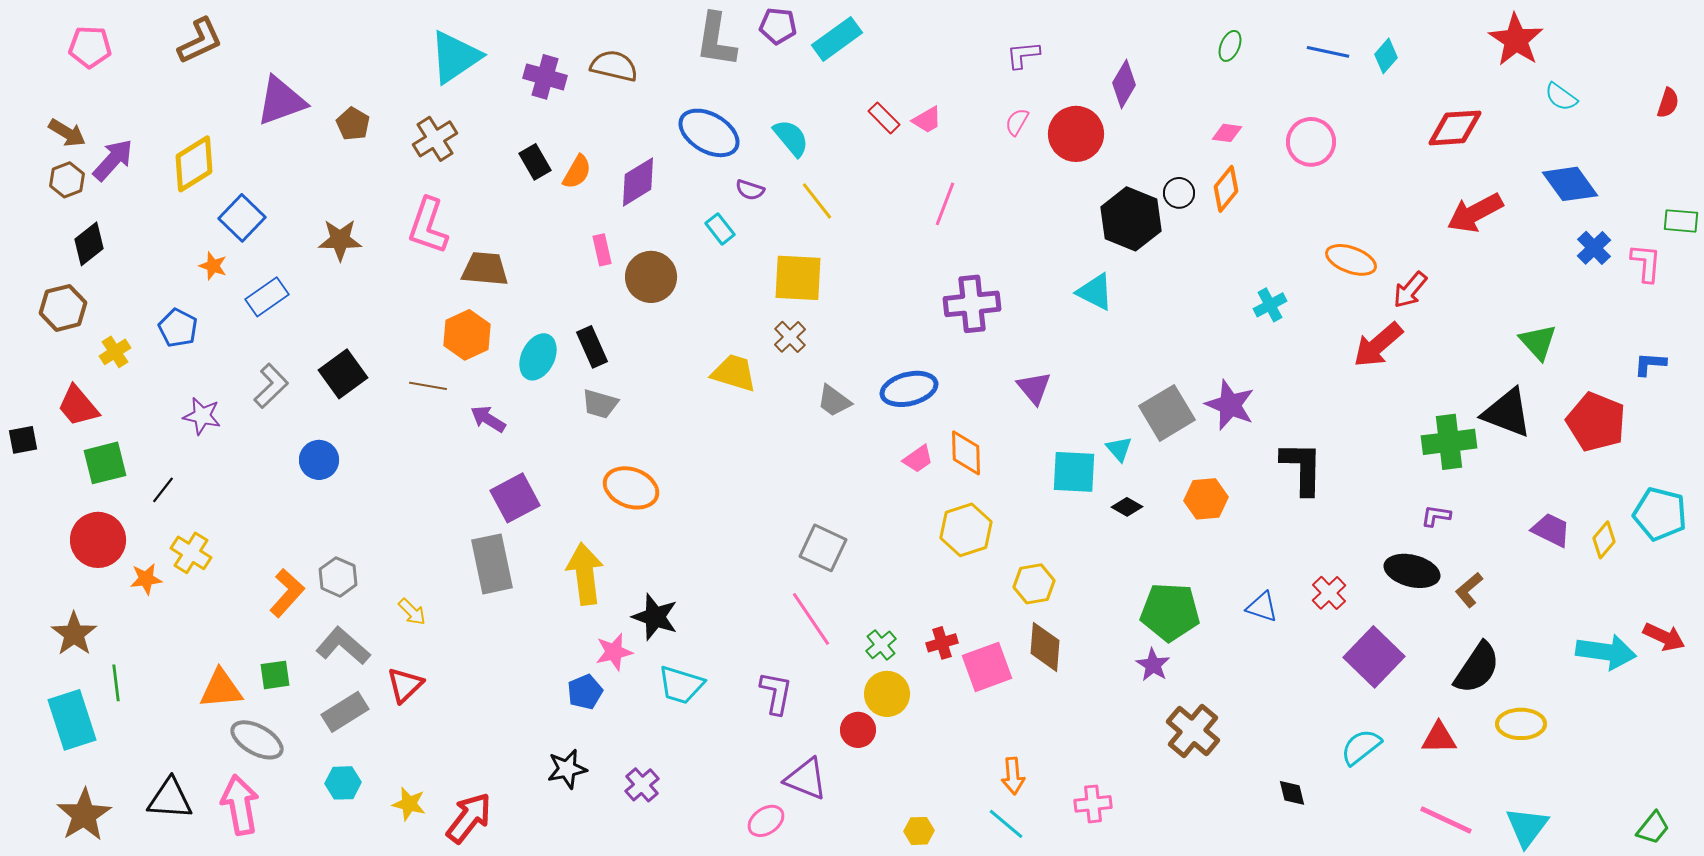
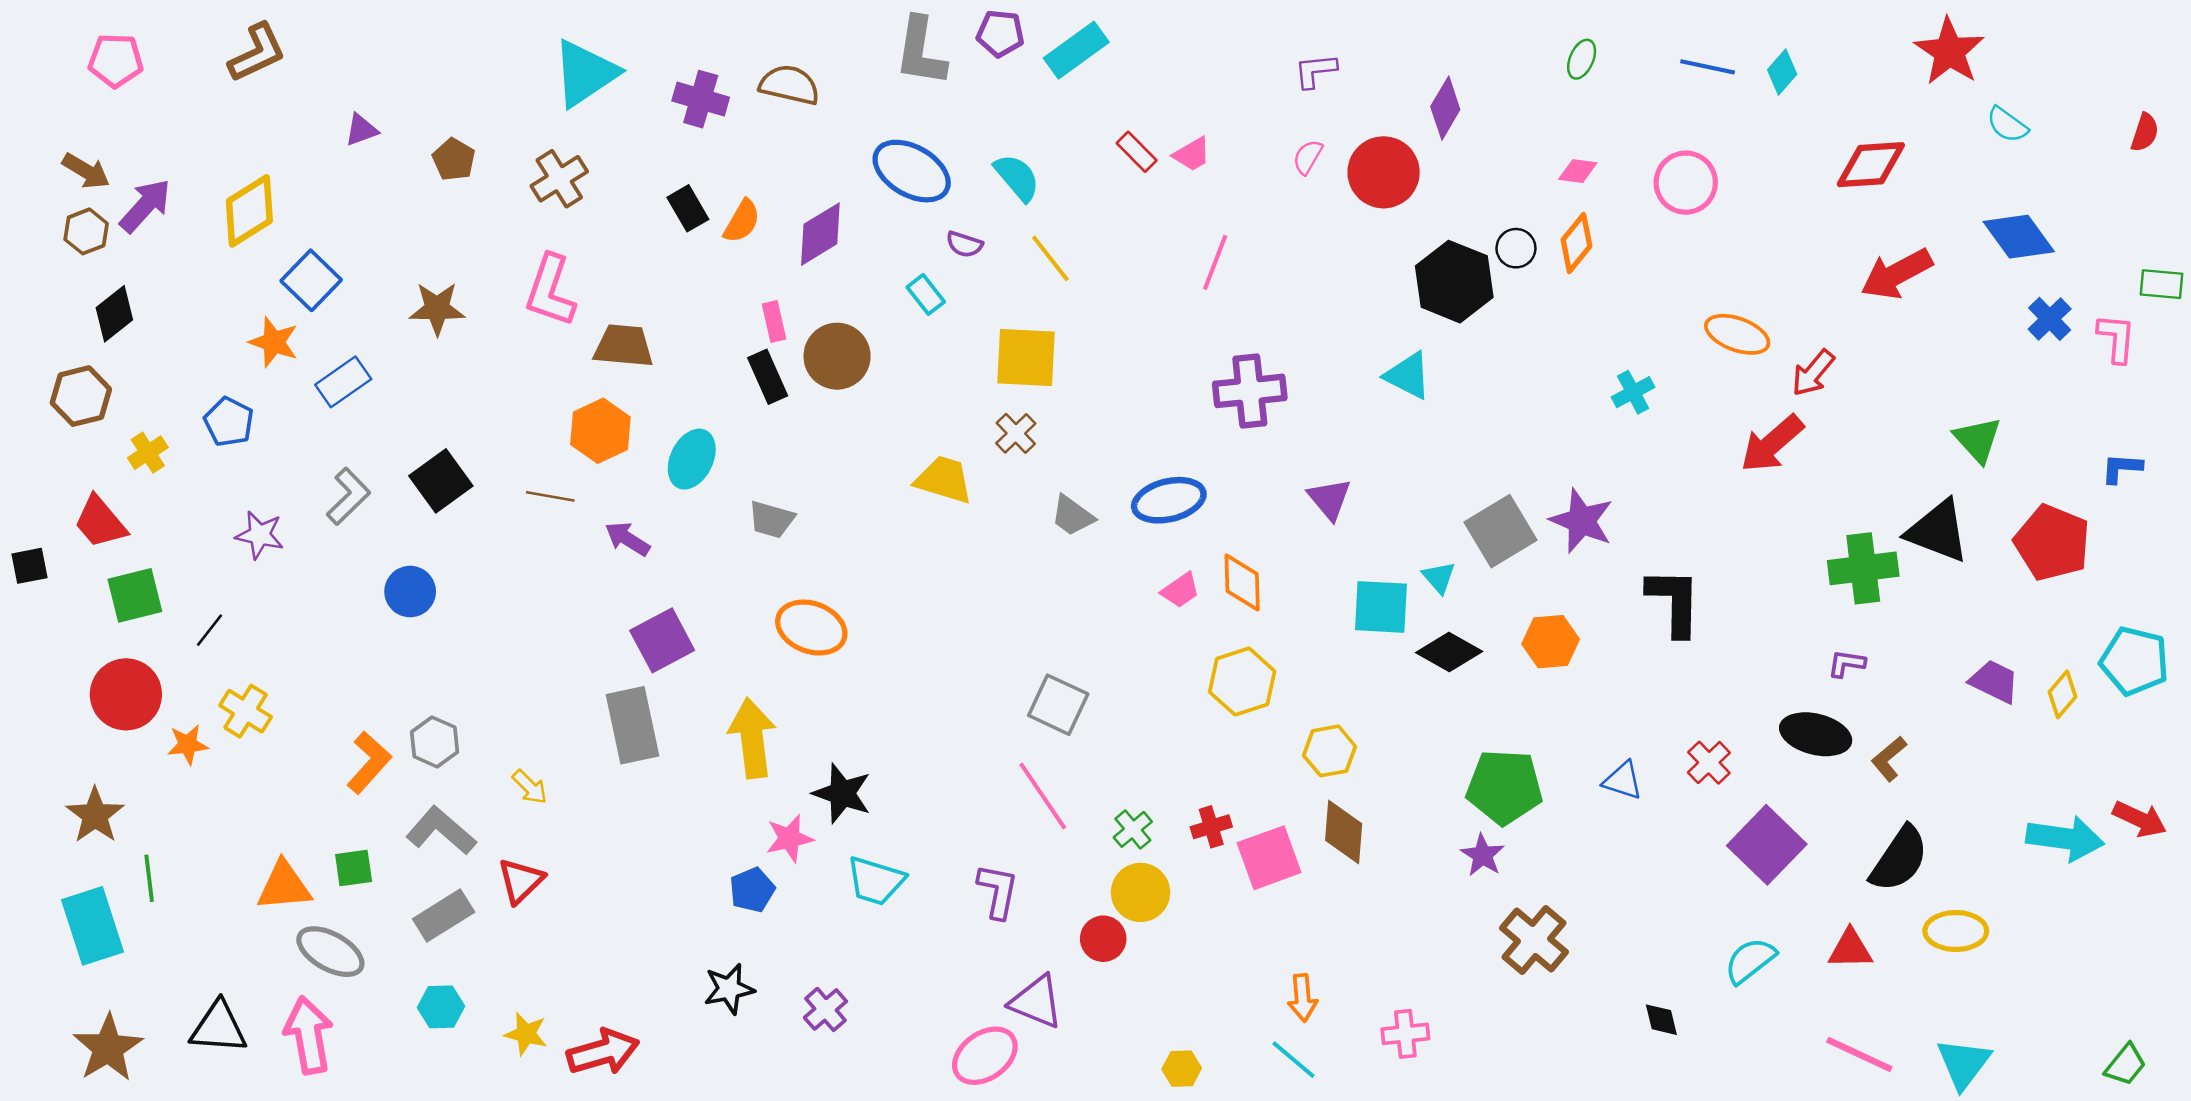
purple triangle: (281, 101) -> (361, 130), size x0.5
orange star: (213, 266) -> (274, 342), size x1.4
black rectangle: (592, 347) -> (768, 377), moved
black diamond: (1127, 507) -> (1449, 652), size x1.6
red arrow: (469, 818) -> (603, 1052), turned 36
pink ellipse: (766, 821) -> (985, 1056), size x1.4

